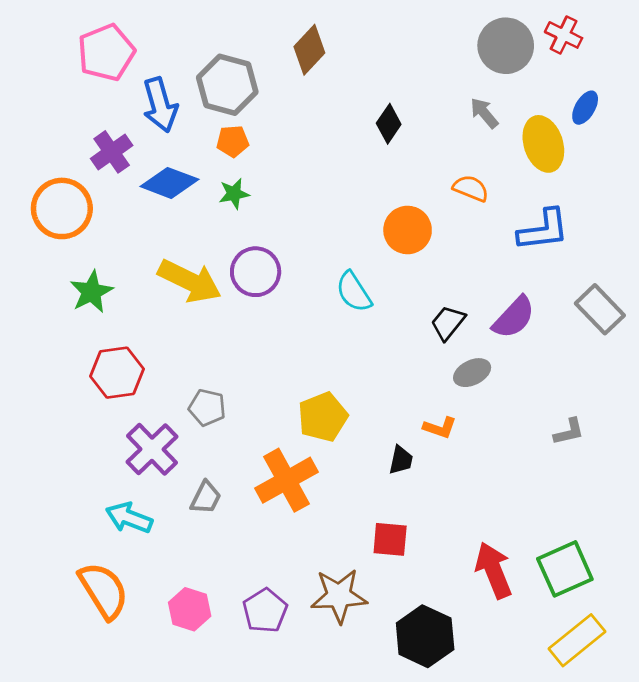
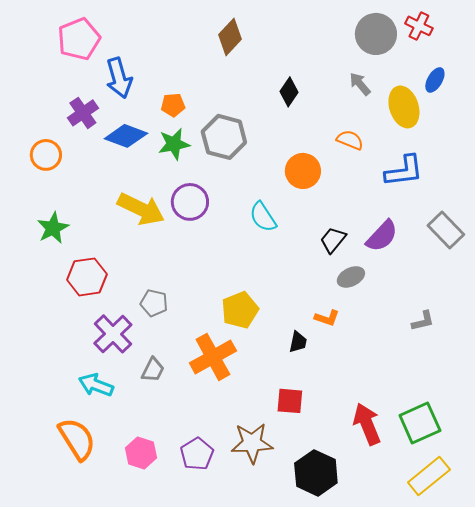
gray hexagon: (227, 85) -> (224, 137), moved
green star: (234, 194) -> (174, 144), size x1.4
orange circle: (62, 208) -> (46, 155), size x0.7
green star: (91, 292) -> (53, 228), moved

